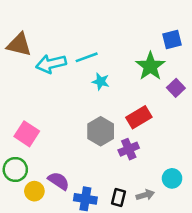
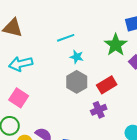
cyan arrow: (51, 64) -> (21, 64), moved
gray hexagon: (101, 131) -> (77, 82), moved

